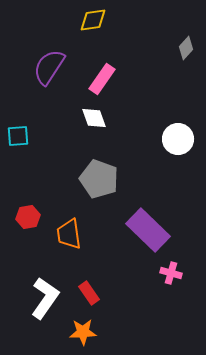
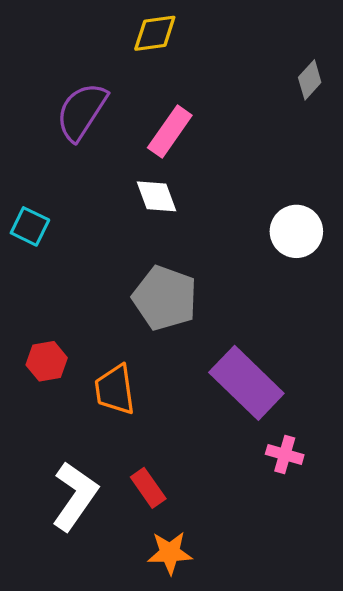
cyan square: (18, 136) -> (30, 226), turned 30
orange star: (83, 332) -> (170, 553), moved

